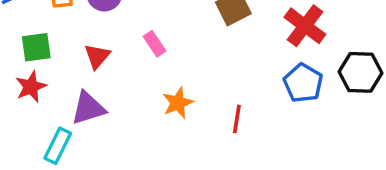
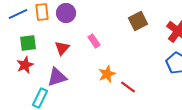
red line: (237, 119) -> (128, 87), moved, turned -63

